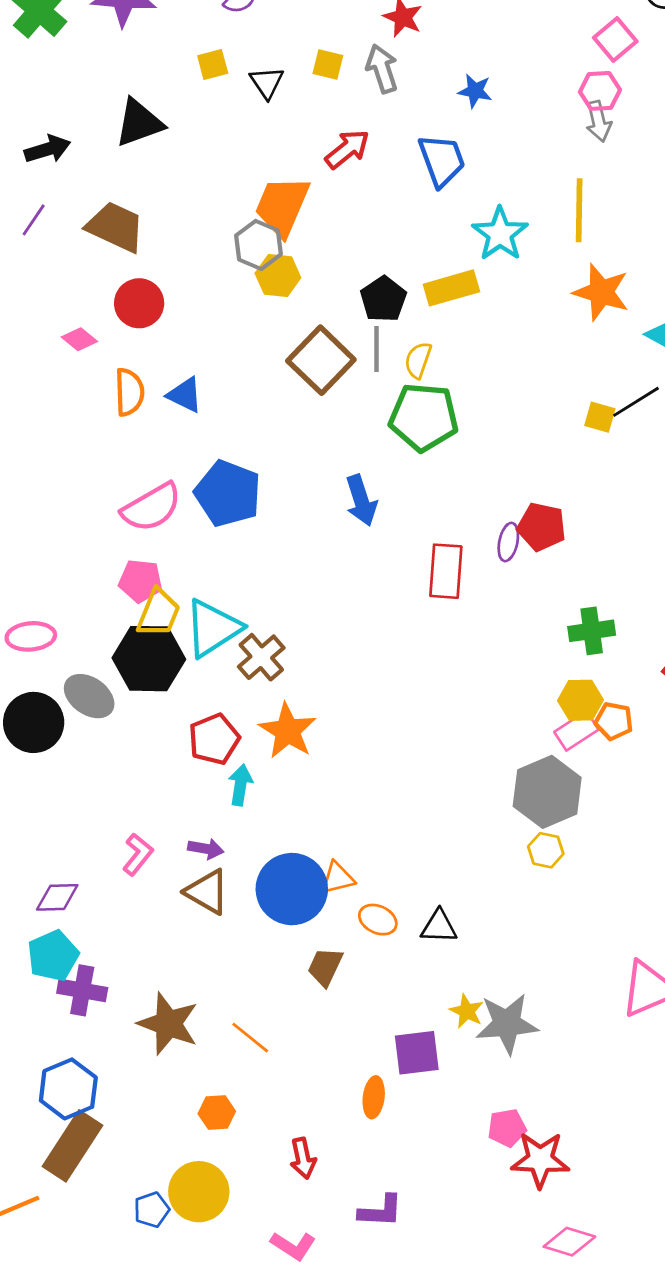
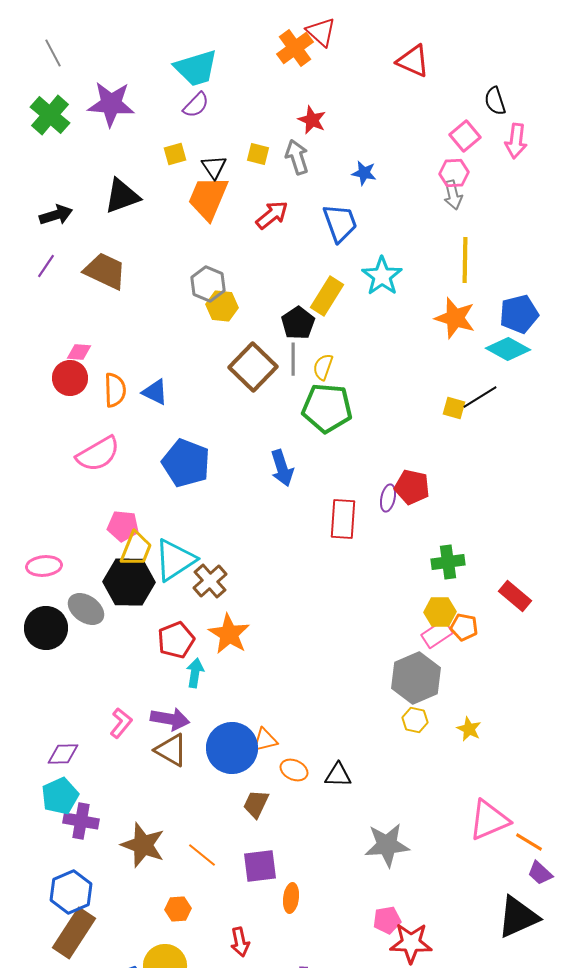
orange trapezoid: (282, 206) -> (208, 198), moved
yellow line: (579, 210) -> (465, 260), moved
yellow rectangle: (451, 288) -> (327, 296), moved, turned -42
red circle: (139, 303) -> (70, 378), moved
pink diamond: (79, 339) -> (79, 352), turned -35
pink semicircle: (152, 507) -> (98, 454), moved
purple arrow: (206, 849) -> (170, 719), size x1.5
yellow star: (467, 1011) -> (469, 729), moved
purple square: (417, 1053) -> (260, 866), moved

